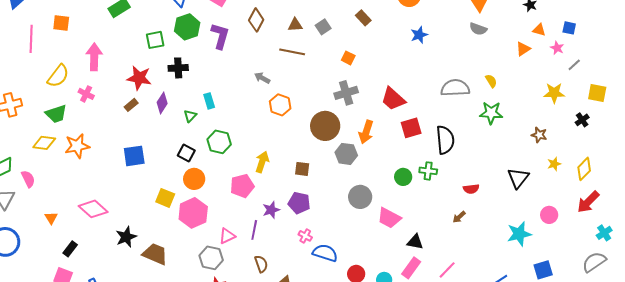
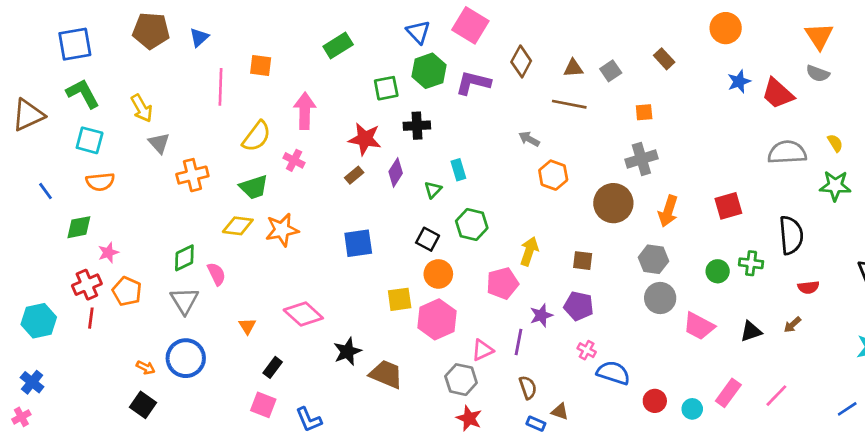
purple L-shape: (220, 36) -> (473, 83), turned -92
orange square: (348, 58) -> (644, 112), turned -32
red trapezoid: (393, 99) -> (778, 94), moved
black semicircle: (445, 140) -> (791, 235), moved
gray hexagon: (346, 154) -> (653, 259), moved
yellow square: (165, 198) -> (400, 299), turned -30
black triangle: (415, 242) -> (751, 331), moved, turned -30

